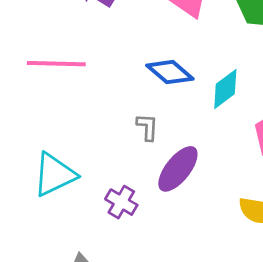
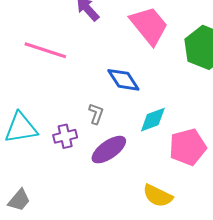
cyan diamond: (225, 89) -> (153, 120), moved
purple cross: (121, 202) -> (65, 136), moved, turned 30

